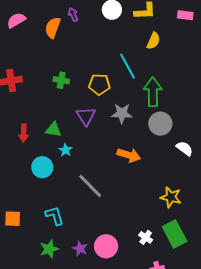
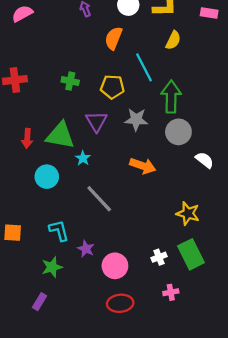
orange semicircle: (53, 28) -> (114, 38), moved
green triangle: (53, 130) -> (60, 135), size x1.6
cyan star: (65, 150) -> (83, 158), moved
white cross: (146, 237) -> (159, 257), turned 32
purple star: (80, 249) -> (86, 249), moved

